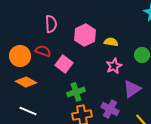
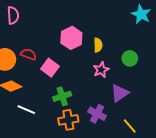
pink semicircle: (51, 24) -> (13, 15), moved
yellow semicircle: (111, 42) -> (98, 45), turned 80
white line: (28, 111) -> (26, 110), moved

